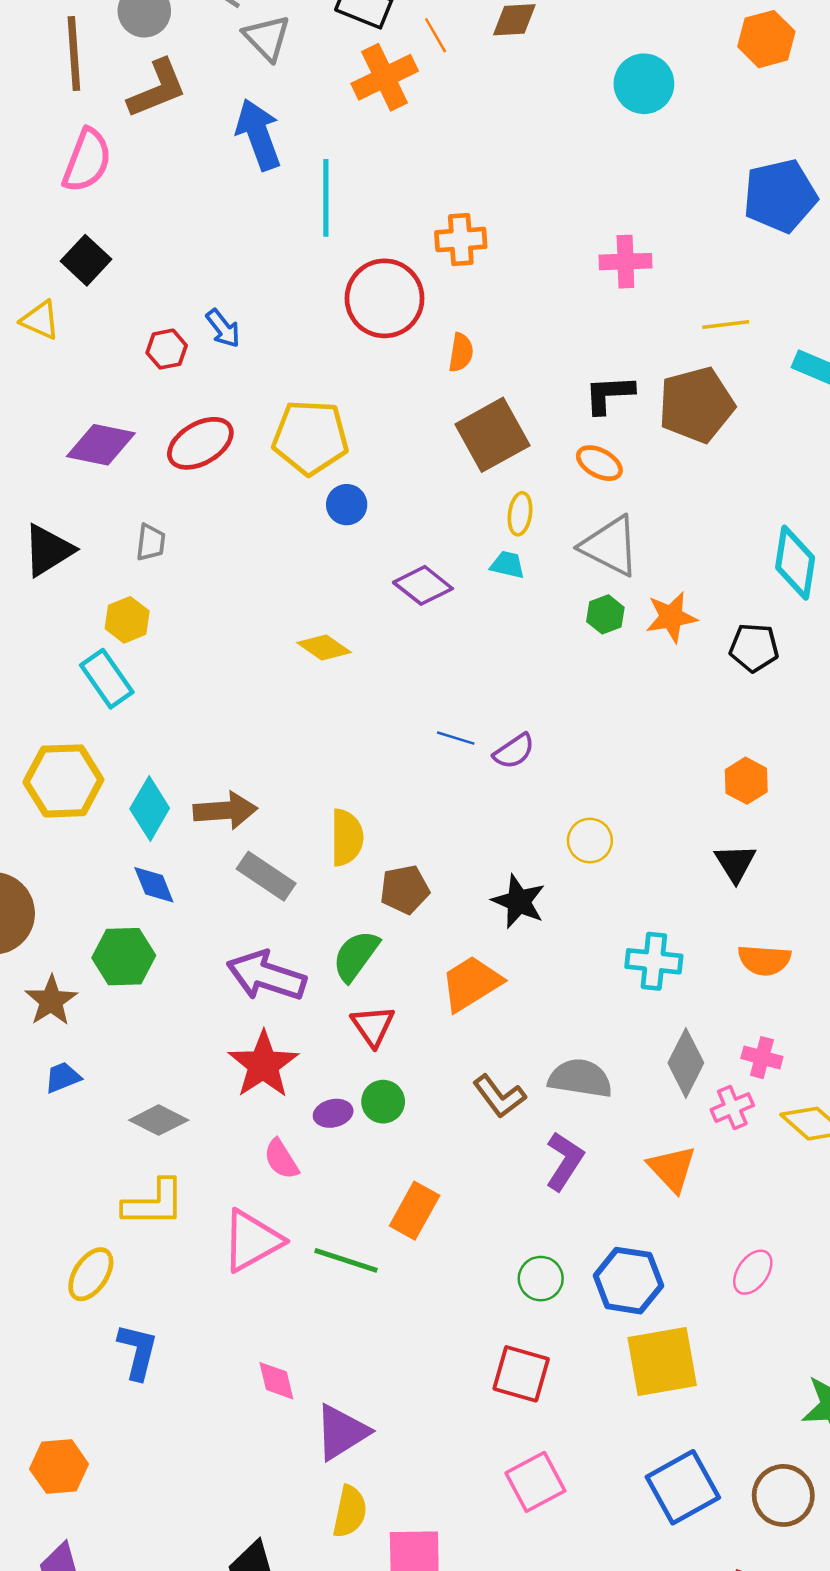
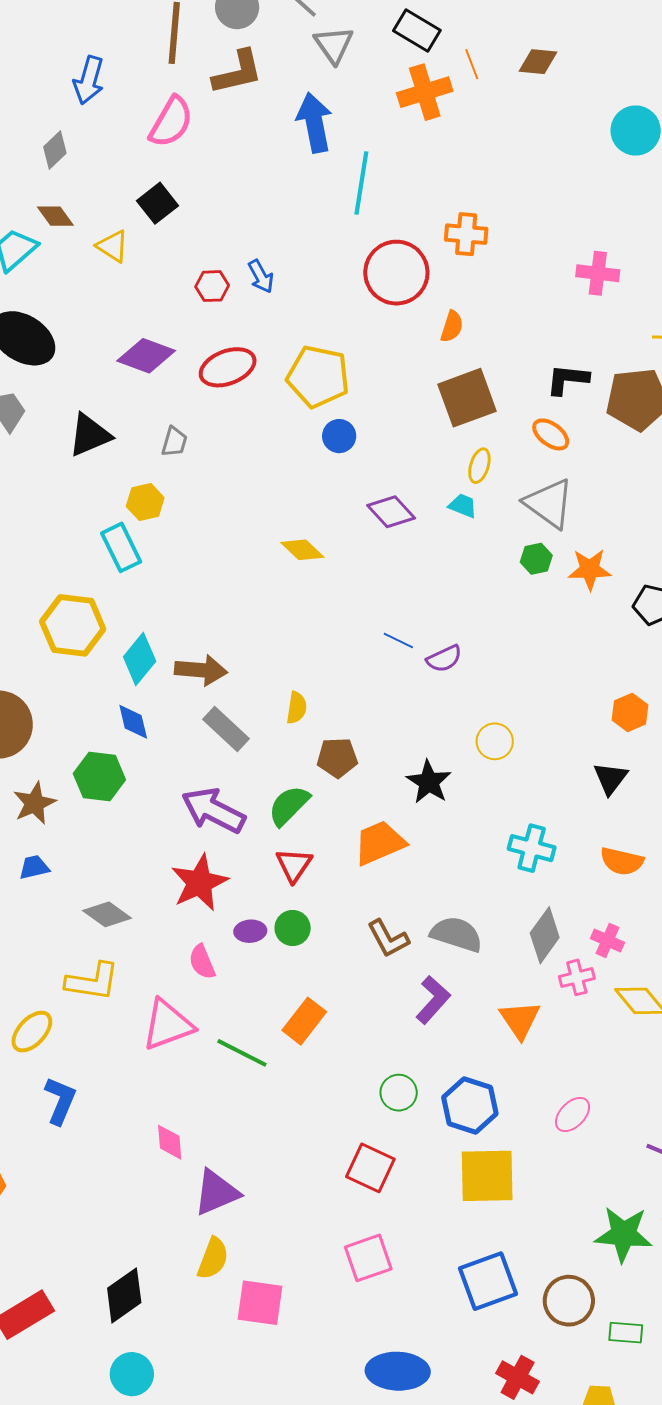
yellow semicircle: (347, 838) -> (297, 708), size x0.7

